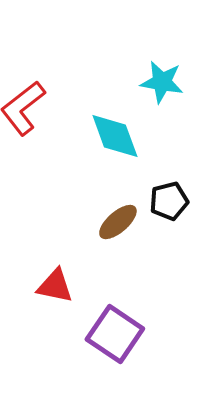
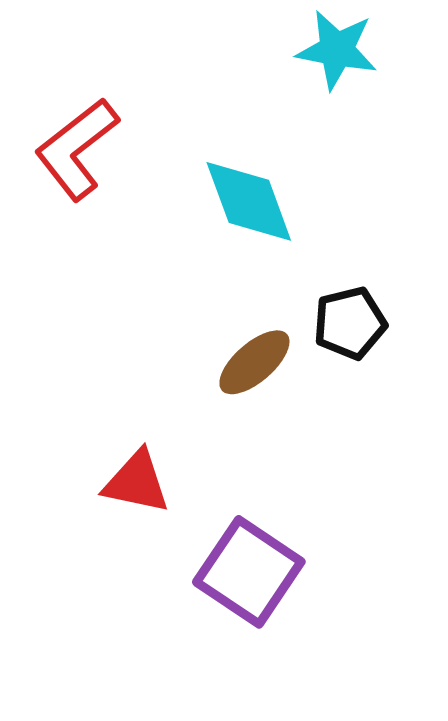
cyan star: (162, 82) -> (337, 50), moved

